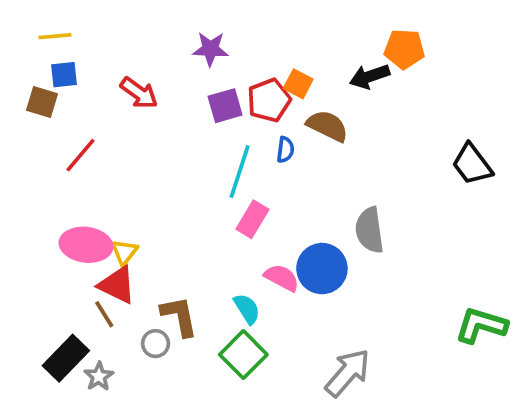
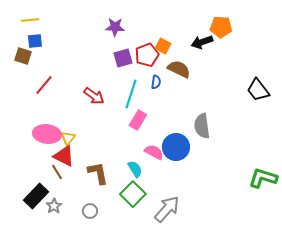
red arrow: (139, 93) -> (94, 96), moved
gray circle: (155, 344) -> (90, 211), moved
gray arrow: (348, 373) -> (167, 209), moved

